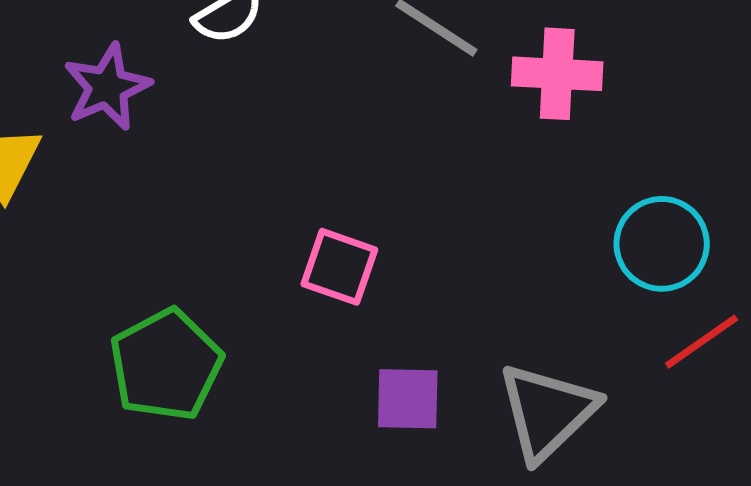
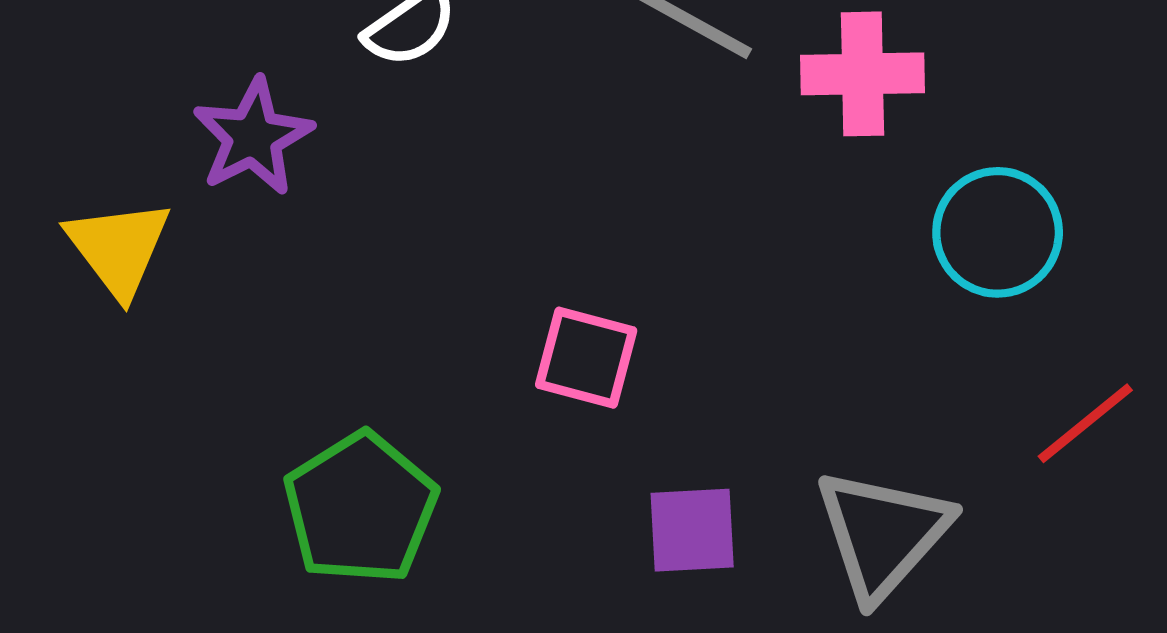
cyan circle: (662, 244) -> (998, 232), moved

